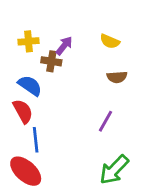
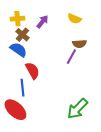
brown cross: (51, 61) -> (22, 35), moved, turned 32
red semicircle: (23, 111) -> (32, 71), moved
purple line: (106, 121) -> (71, 57), moved

